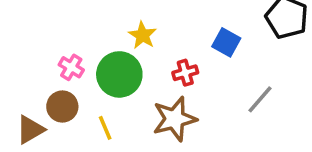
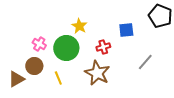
blue square: (226, 42) -> (126, 30), turned -35
brown star: (175, 119) -> (97, 73), turned -30

